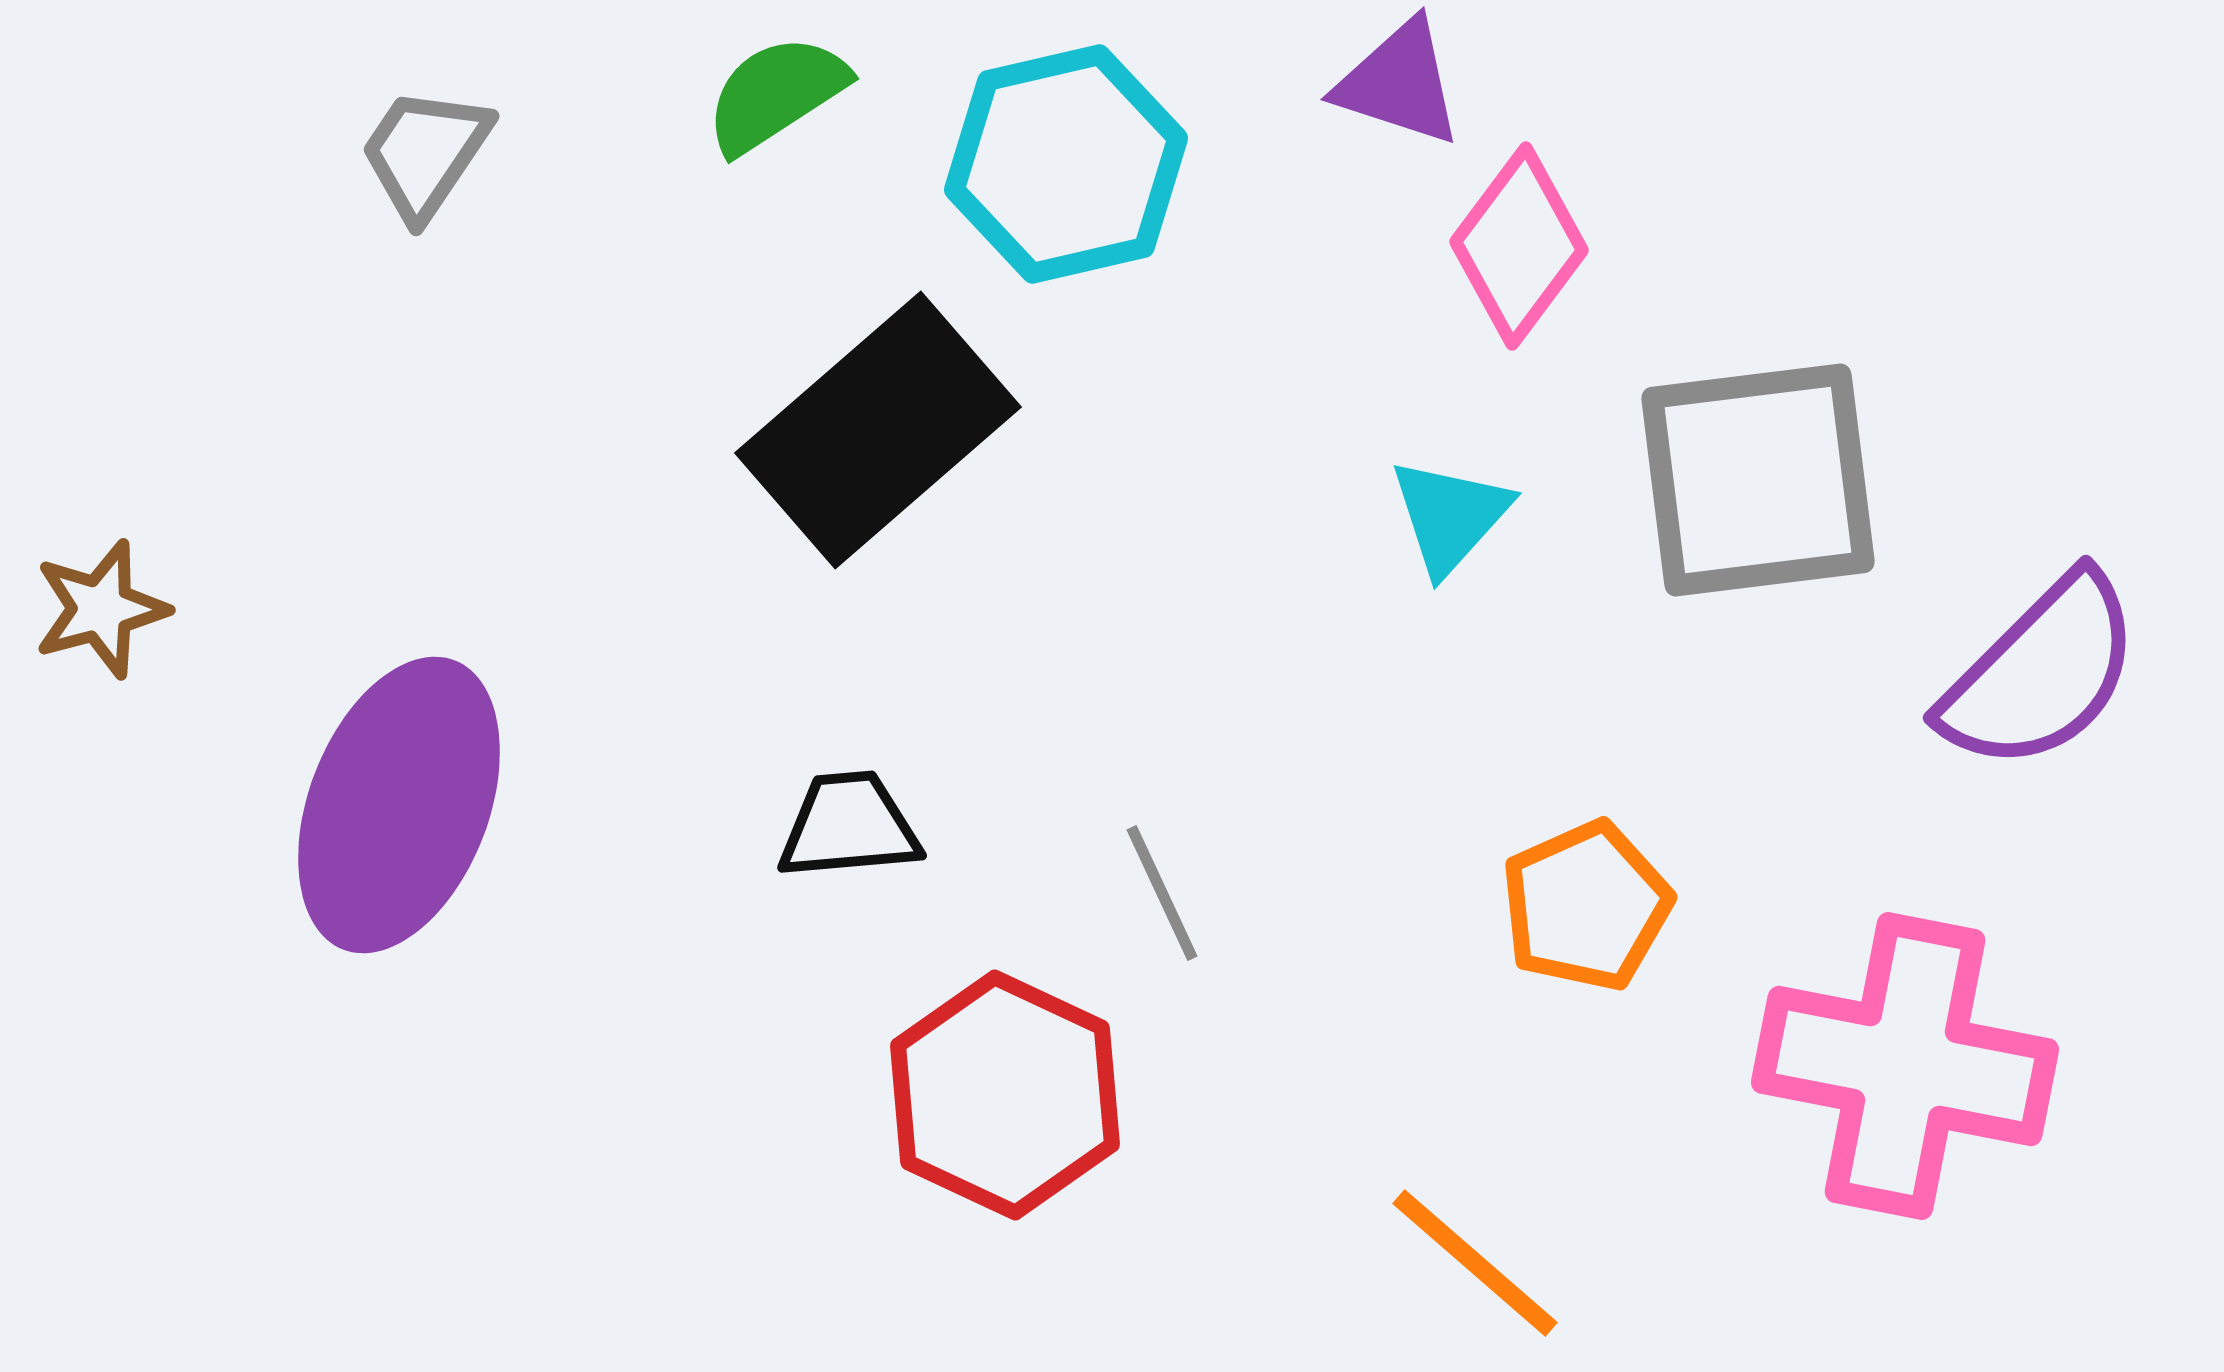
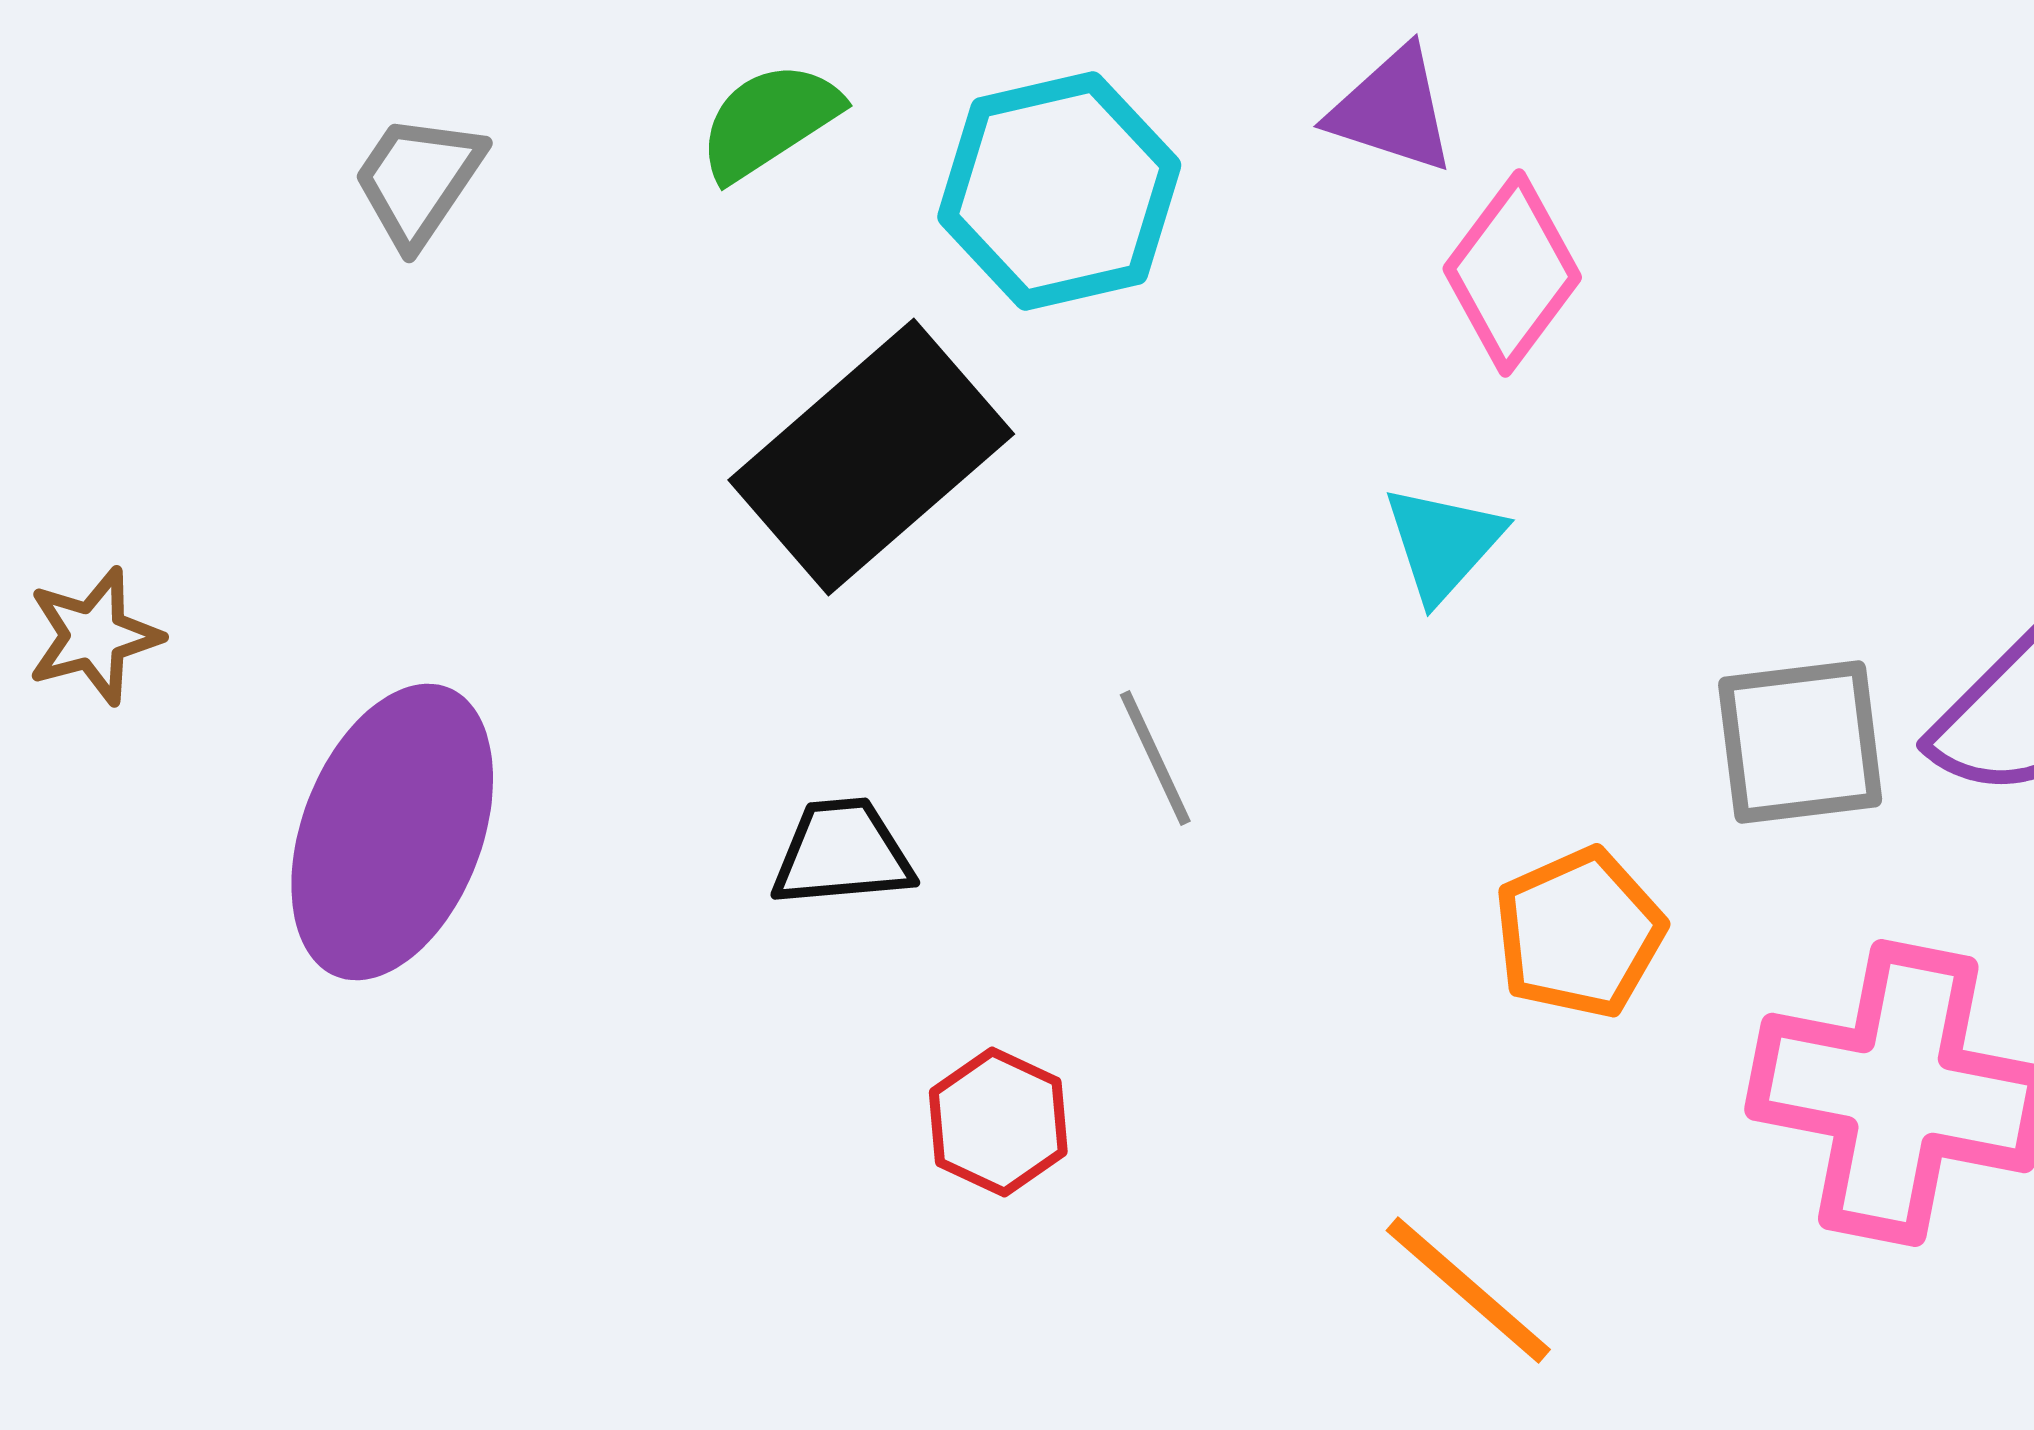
gray square: (1758, 480) -> (1800, 742), moved, size x0.7
gray line: (1162, 893) -> (1155, 758), moved
red hexagon: (1005, 1095) -> (998, 1122), size x0.6

